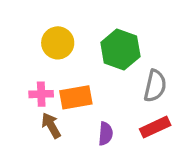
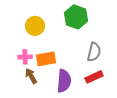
green hexagon: (120, 50) -> (76, 17), moved
purple semicircle: (106, 134) -> (64, 81), size x1.6

